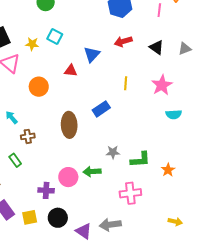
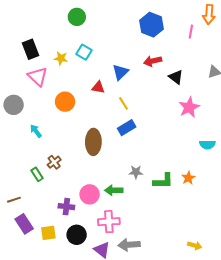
black triangle: (157, 47) -> (176, 77), moved
yellow line: (126, 83) -> (124, 103), moved, turned -40
cyan semicircle: (174, 114) -> (207, 145), moved
brown cross: (28, 136) -> (54, 162), moved, turned -32
orange star: (168, 170) -> (188, 178), moved
pink cross: (130, 193) -> (109, 222), moved

